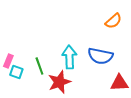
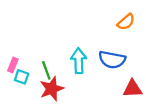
red star: (59, 82) -> (52, 89), moved

